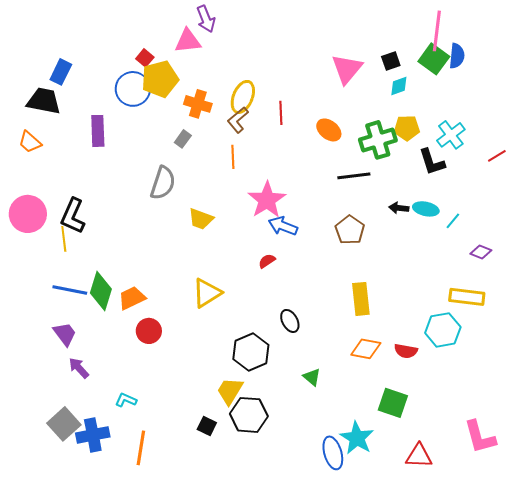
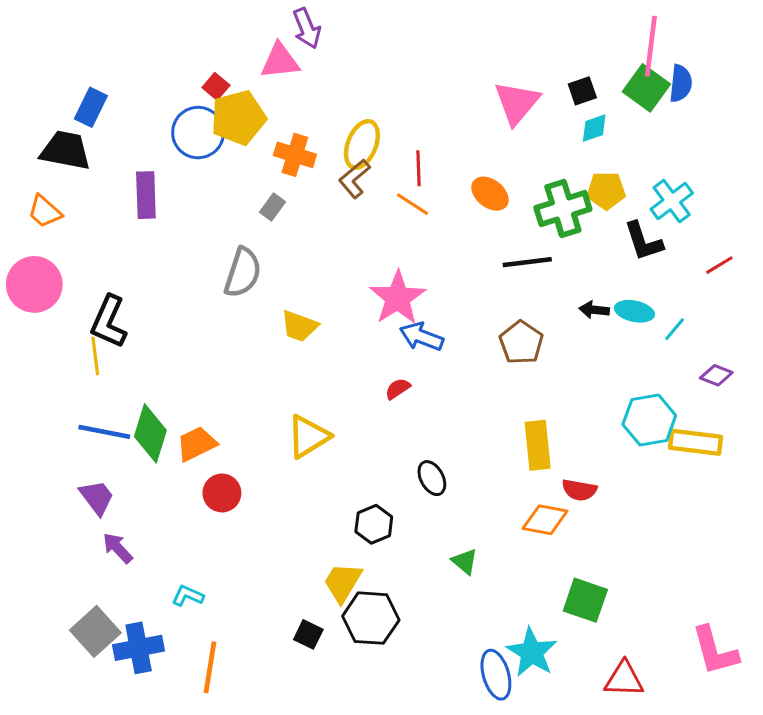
red line: (497, 156) -> (719, 265), moved
orange line: (233, 157) -> (413, 204), moved, turned -55
pink circle: (28, 214) -> (34, 284), moved
cyan hexagon: (443, 330) -> (649, 420), moved
red semicircle: (406, 351) -> (579, 490), moved
black hexagon: (251, 352) -> (374, 524), size x0.7

